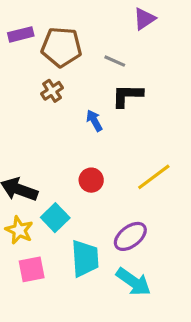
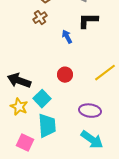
purple ellipse: (130, 236) -> (90, 111), turned 45
cyan trapezoid: (85, 258) -> (47, 126), moved
pink square: (32, 269) -> (25, 143), moved, turned 36

